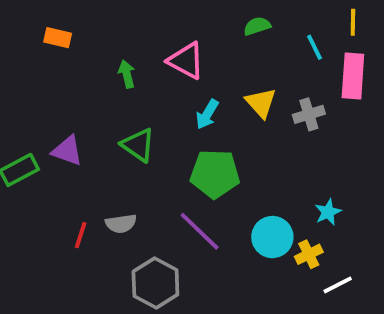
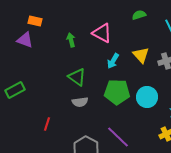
purple triangle: (67, 151) -> (25, 40), moved
gray semicircle: (121, 224) -> (80, 102), moved
purple line: (200, 231) -> (118, 137), moved
cyan circle: (272, 237) -> (147, 97), moved

